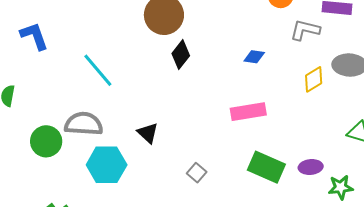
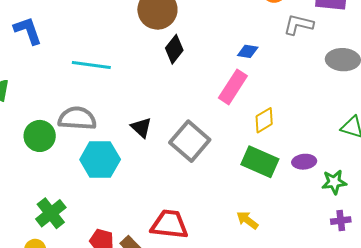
cyan line: (98, 70) -> (91, 65), turned -42
yellow diamond: (314, 79) -> (264, 120), moved
pink rectangle: (248, 112) -> (233, 87), moved, turned -48
gray square: (197, 173) -> (190, 141), moved, size x2.0

